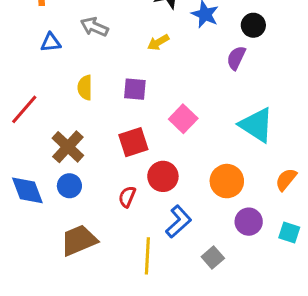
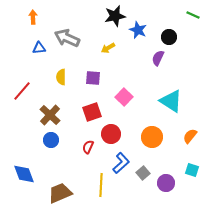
gray arrow: (94, 27) -> (67, 38), size x1.4
blue diamond: (27, 190) -> (24, 174), moved
purple circle: (249, 222) -> (166, 183), moved
brown trapezoid: (79, 240) -> (60, 193), moved
gray square: (213, 257) -> (143, 173), moved

